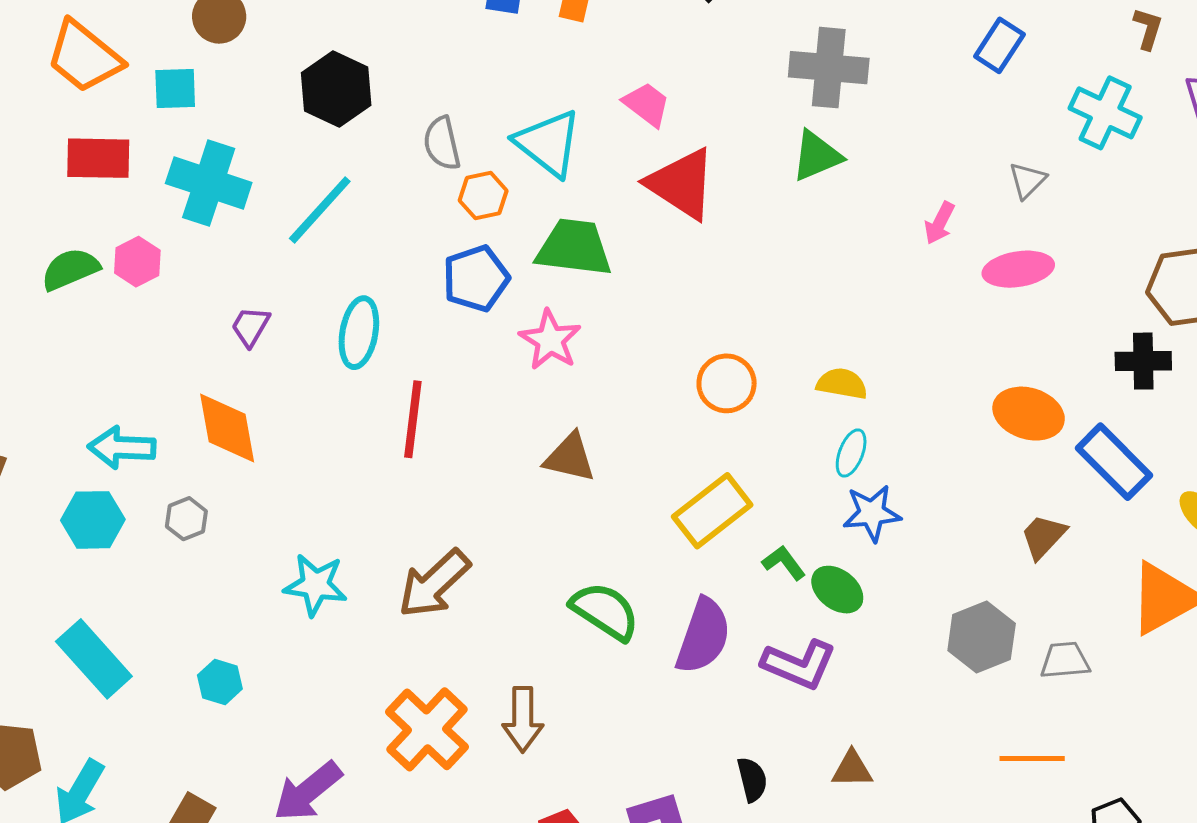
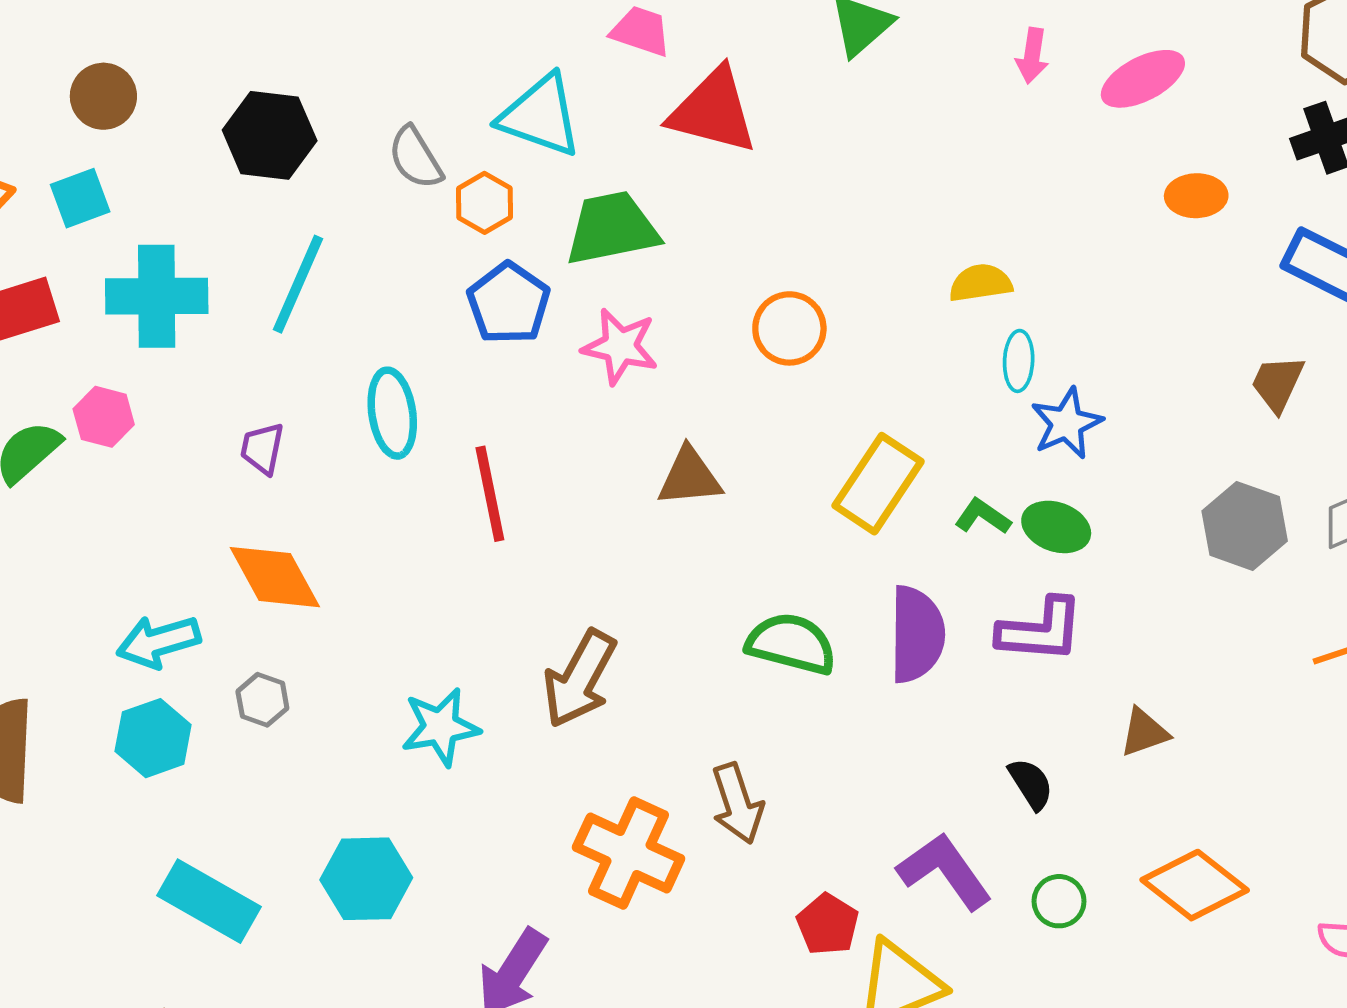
orange circle: (727, 383) -> (789, 328), moved
orange ellipse: (1029, 414) -> (1196, 196), moved, size x0.7
cyan hexagon: (220, 682) -> (366, 879), size x1.6

